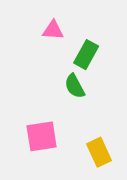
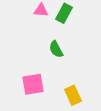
green rectangle: (86, 55) -> (64, 13), moved

